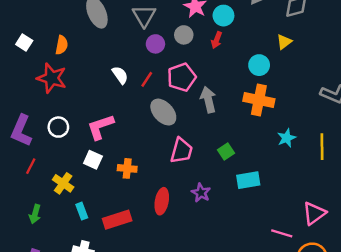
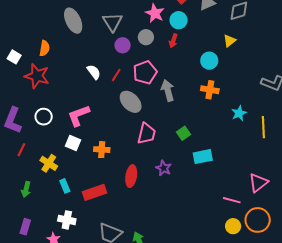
white square: (24, 43) -> (14, 57), moved
orange cross: (259, 100) -> (210, 90), size x0.7
cyan star: (287, 138) -> (239, 113), moved

